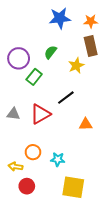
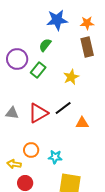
green semicircle: (51, 52) -> (45, 45), moved
yellow star: (76, 66) -> (71, 77), moved
green rectangle: (34, 77) -> (38, 70), moved
black line: (66, 98) -> (63, 108), moved

